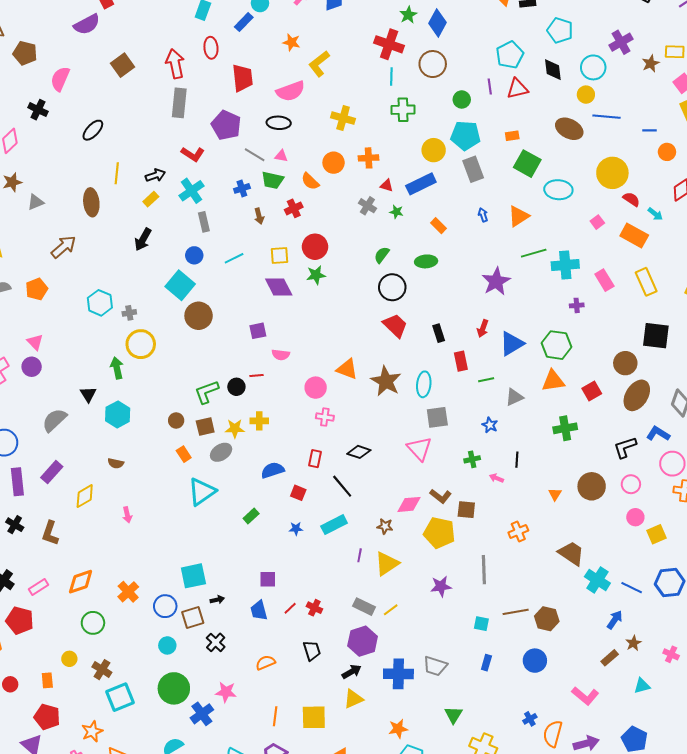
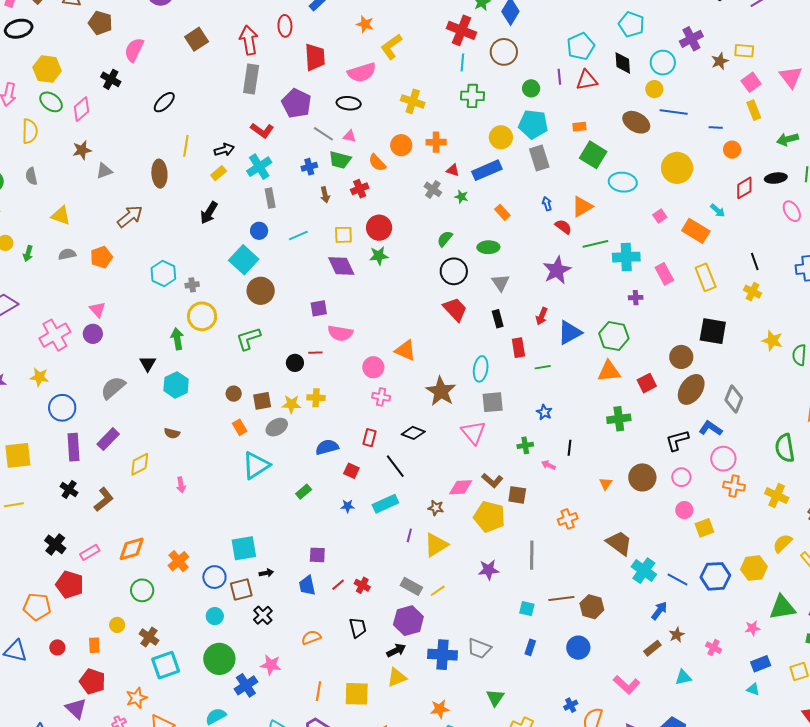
red semicircle: (631, 199) -> (563, 227), moved
pink semicircle: (281, 355) -> (340, 333), size x1.4
brown star: (386, 381) -> (441, 391), moved
green L-shape: (207, 392) -> (248, 339), moved
gray triangle: (514, 397) -> (501, 283), moved, turned -42
brown L-shape: (50, 533) -> (104, 499), turned -150

